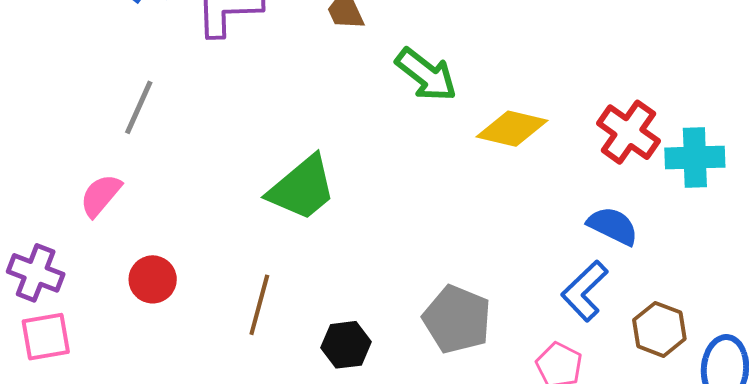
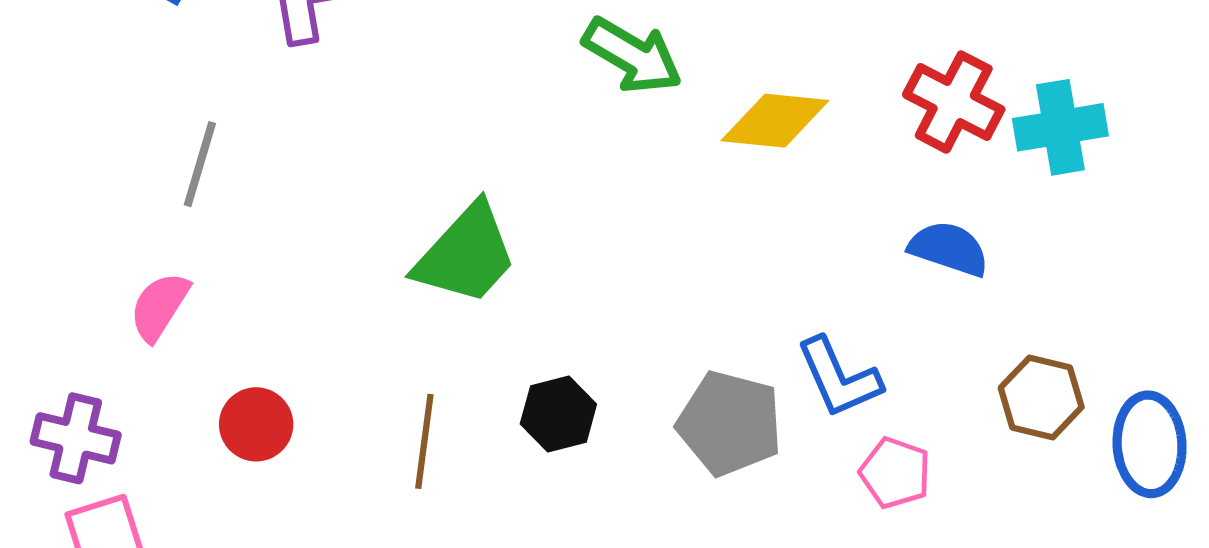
blue L-shape: (585, 291) -> (839, 378), moved, turned -62
black hexagon: (346, 345) -> (558, 414), moved

